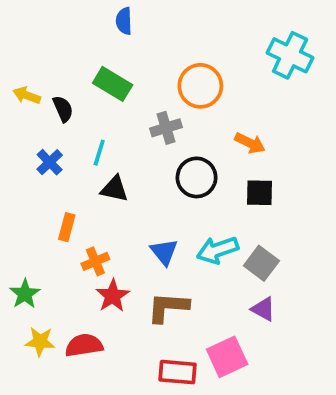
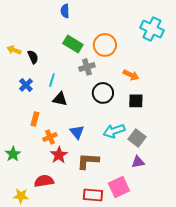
green rectangle: (113, 84) -> (73, 44), moved
blue triangle: (164, 252) -> (77, 132), moved
purple triangle: (263, 309) -> (138, 162), turned -40
yellow star: (40, 342) -> (21, 196), moved

